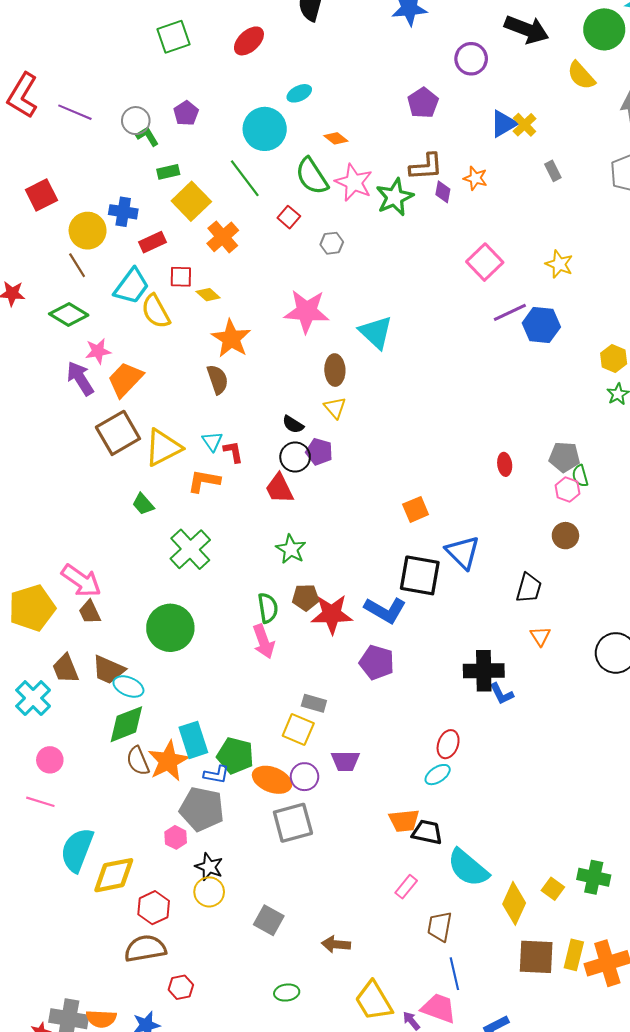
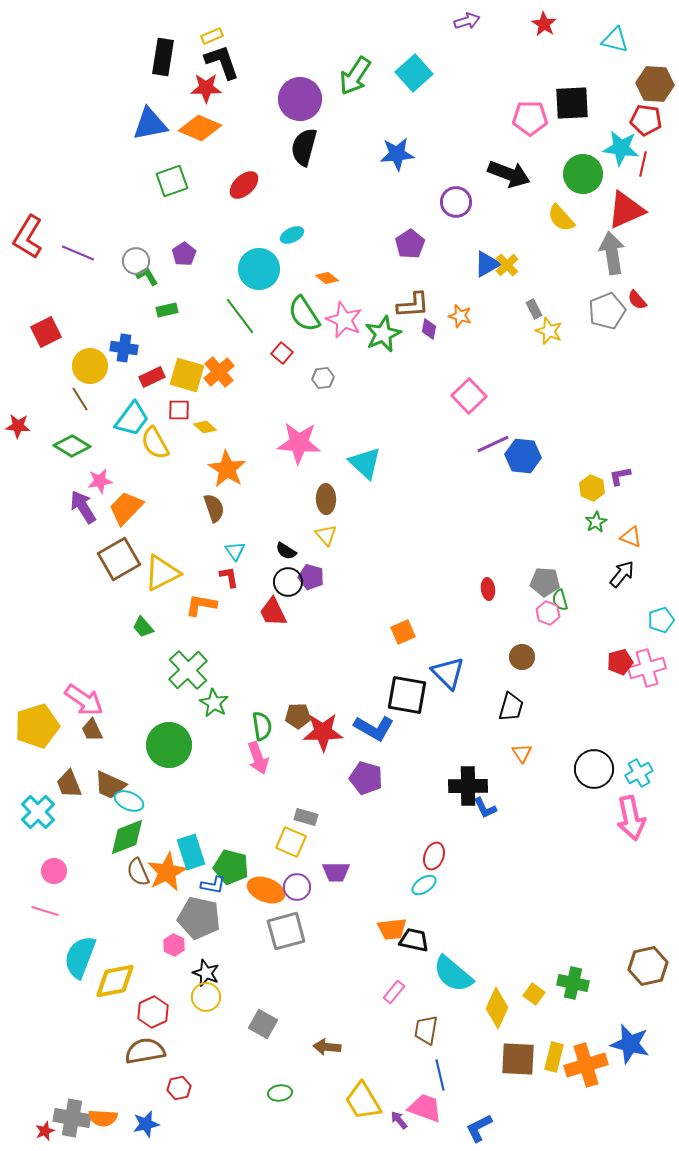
yellow square: (191, 201) -> (187, 375), moved, turned -30
yellow star: (559, 264) -> (549, 331), moved
cyan triangle: (212, 441) -> (235, 551), moved
brown circle: (565, 536) -> (522, 657), moved
green star: (291, 549) -> (214, 703), moved

